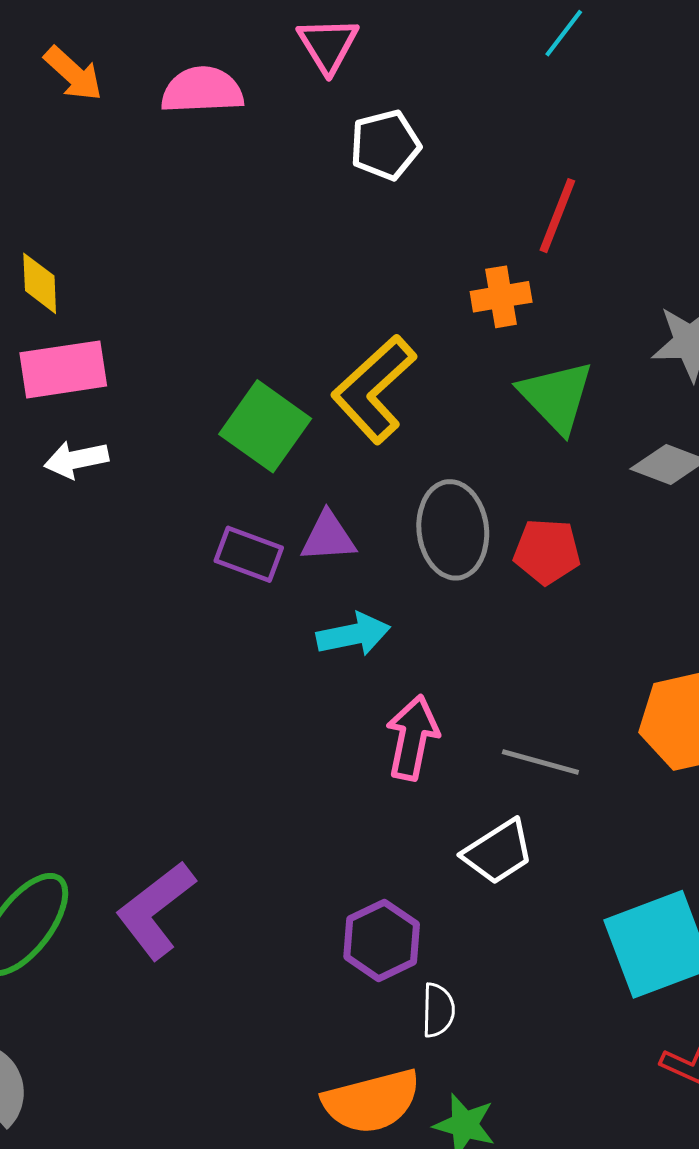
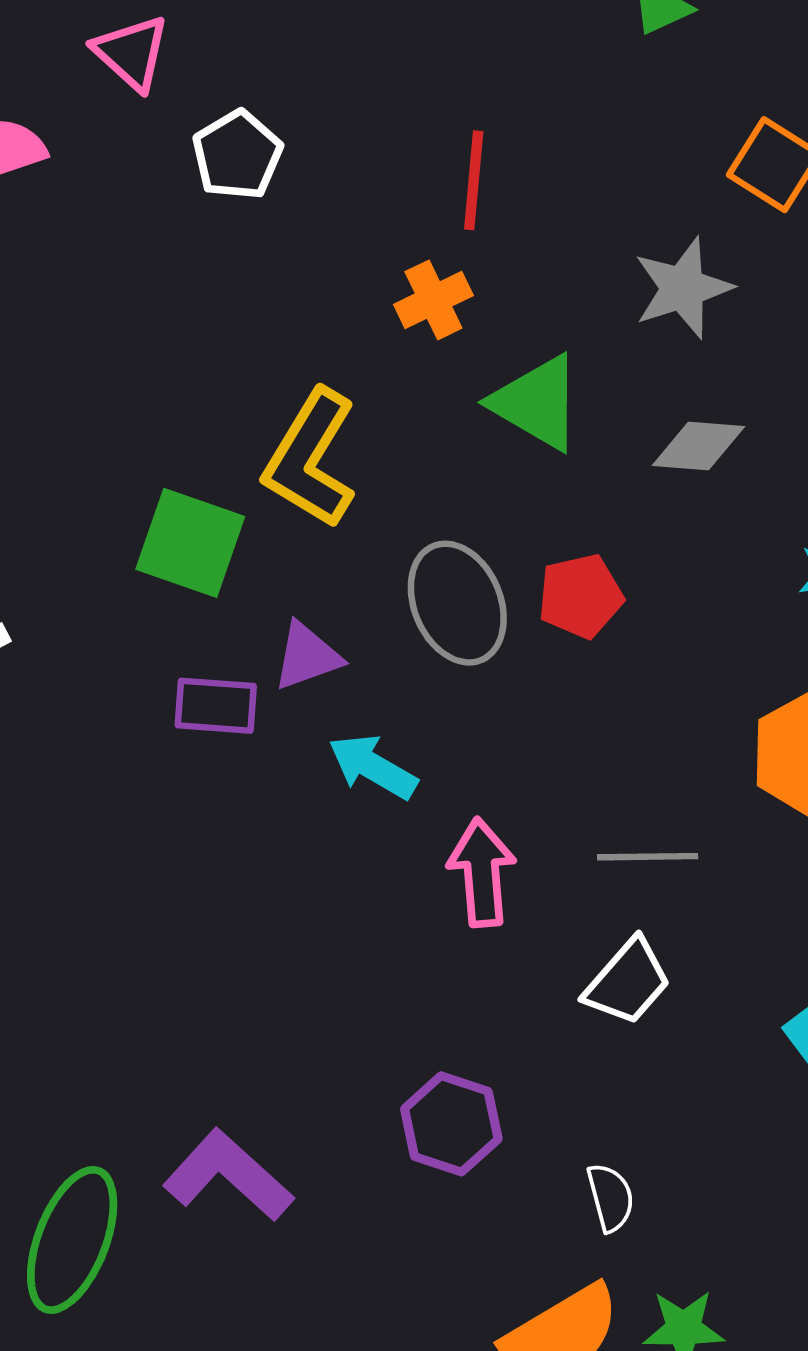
cyan arrow: (353, 634) -> (373, 767), turned -122
purple L-shape: (156, 910) -> (228, 1175), turned 96
purple hexagon: (382, 940) -> (451, 1124), moved

